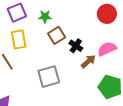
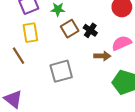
black cross: (76, 46) -> (90, 30), moved
brown arrow: (88, 61) -> (102, 56), turned 42

